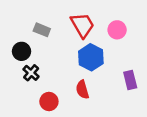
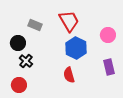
pink circle: (117, 30) -> (108, 35), moved
red circle: (49, 101) -> (19, 85), moved

